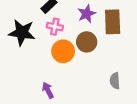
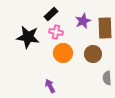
brown circle: (87, 42) -> (93, 54), moved

